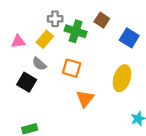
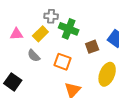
brown square: (102, 20) -> (92, 47), moved, turned 32
black square: (27, 82) -> (13, 82), moved

